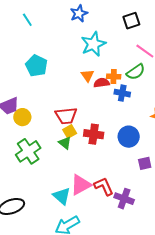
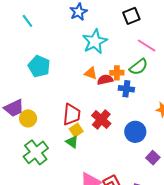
orange triangle: (87, 76) -> (91, 73), turned -32
red trapezoid: (66, 116) -> (72, 115), turned -75
red cross: (94, 134) -> (101, 119), moved, turned 36
purple square: (145, 163) -> (153, 158), turned -32

